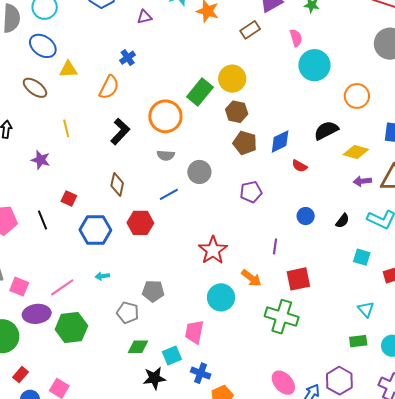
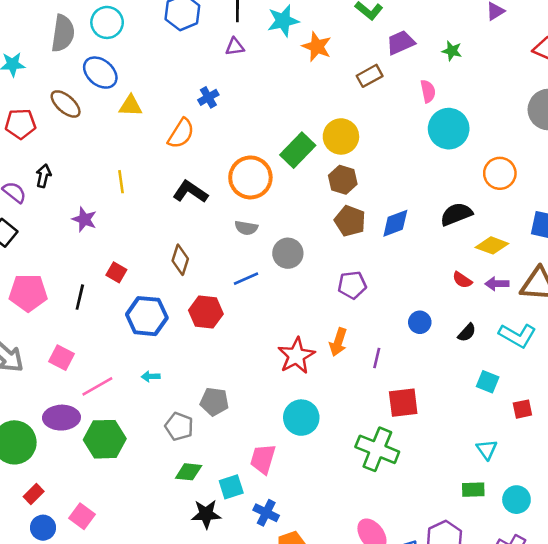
brown ellipse: (35, 88) -> (66, 104), moved
black L-shape: (120, 131) -> (190, 192), turned -104
red semicircle: (300, 166) -> (462, 280), moved
black line: (42, 220) -> (80, 297), turned 30
orange arrow: (251, 278) -> (338, 342), moved, turned 65
pink square: (19, 287) -> (61, 358), moved

